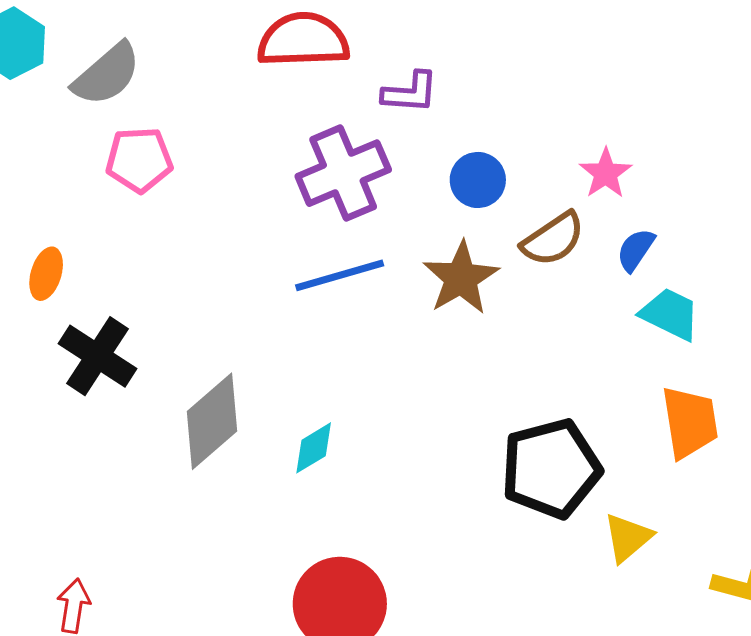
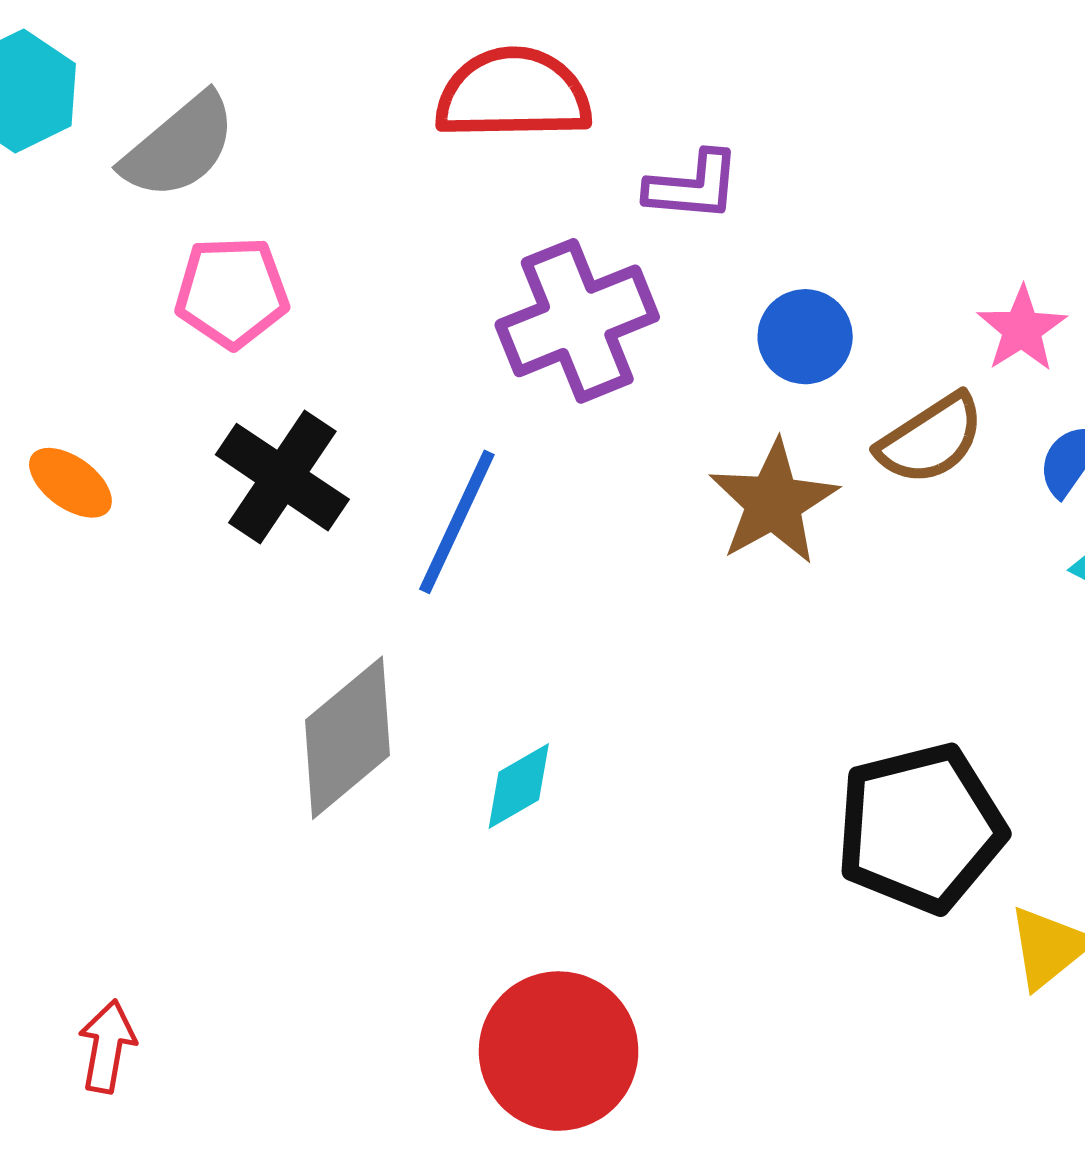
orange ellipse: (46, 274) -> (70, 483), turned -72
blue line: (340, 275) -> (457, 522), moved, turned -50
black cross: (97, 356) -> (282, 477), moved

